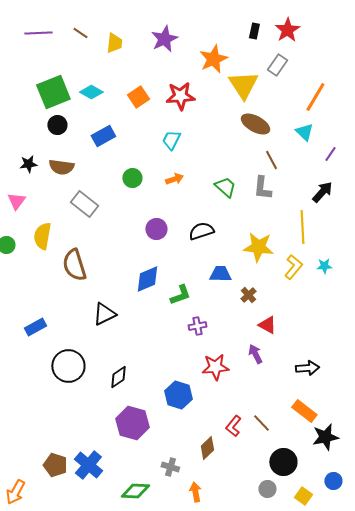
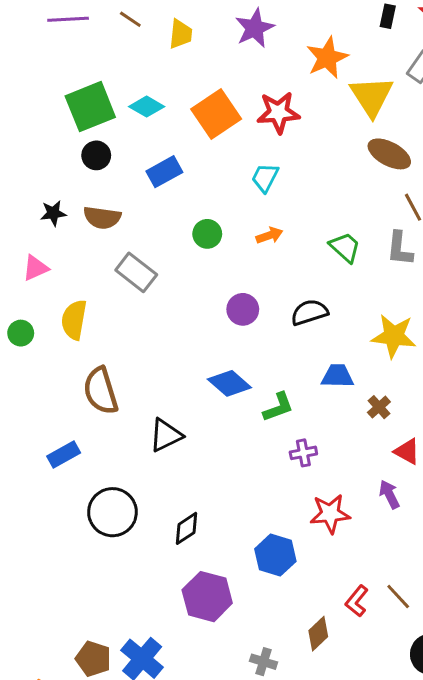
orange square: (138, 97) -> (216, 114), size x1.5
pink triangle: (16, 201) -> (36, 268), turned 30
brown semicircle: (74, 265) -> (101, 391), moved
blue diamond: (147, 279) -> (229, 383), turned 64

